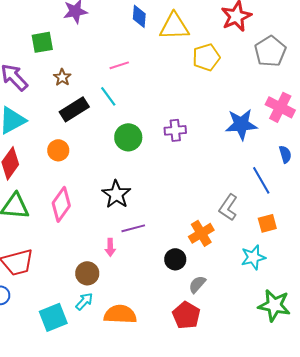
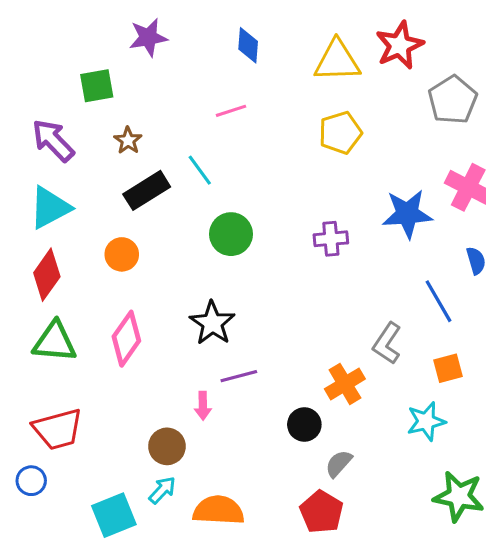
yellow triangle: (174, 26) -> (337, 61), moved
yellow pentagon: (206, 57) -> (340, 133), moved
pink line: (119, 65) -> (231, 111), moved
purple cross: (175, 130) -> (331, 239), moved

